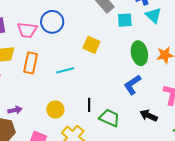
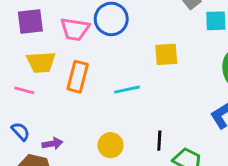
yellow square: (91, 45) -> (166, 54), turned -30

